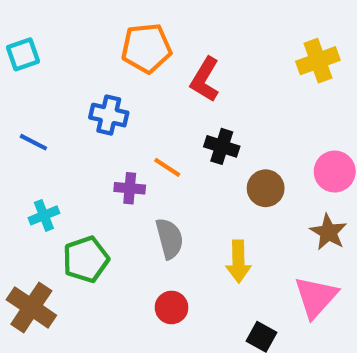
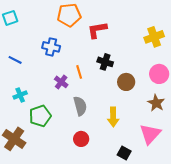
yellow cross: (318, 61) -> (154, 37), moved
red L-shape: (205, 79) -> (97, 30), turned 50
orange line: (167, 167) -> (79, 72), turned 40
purple cross: (130, 188) -> (61, 82), turned 32

